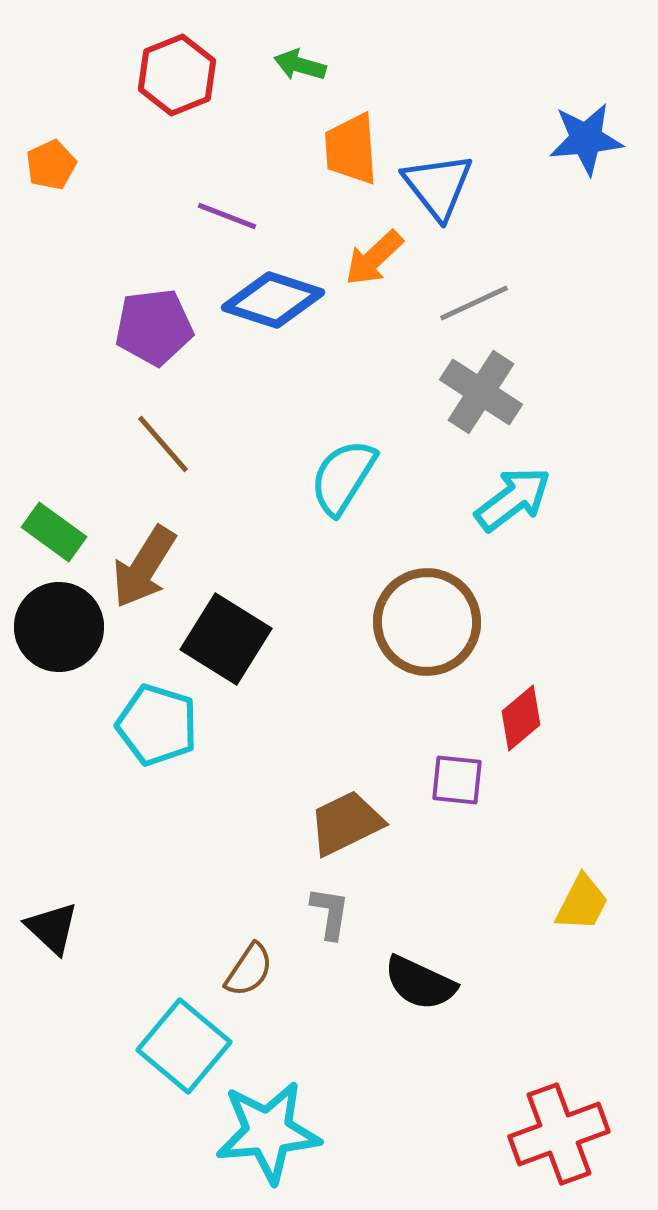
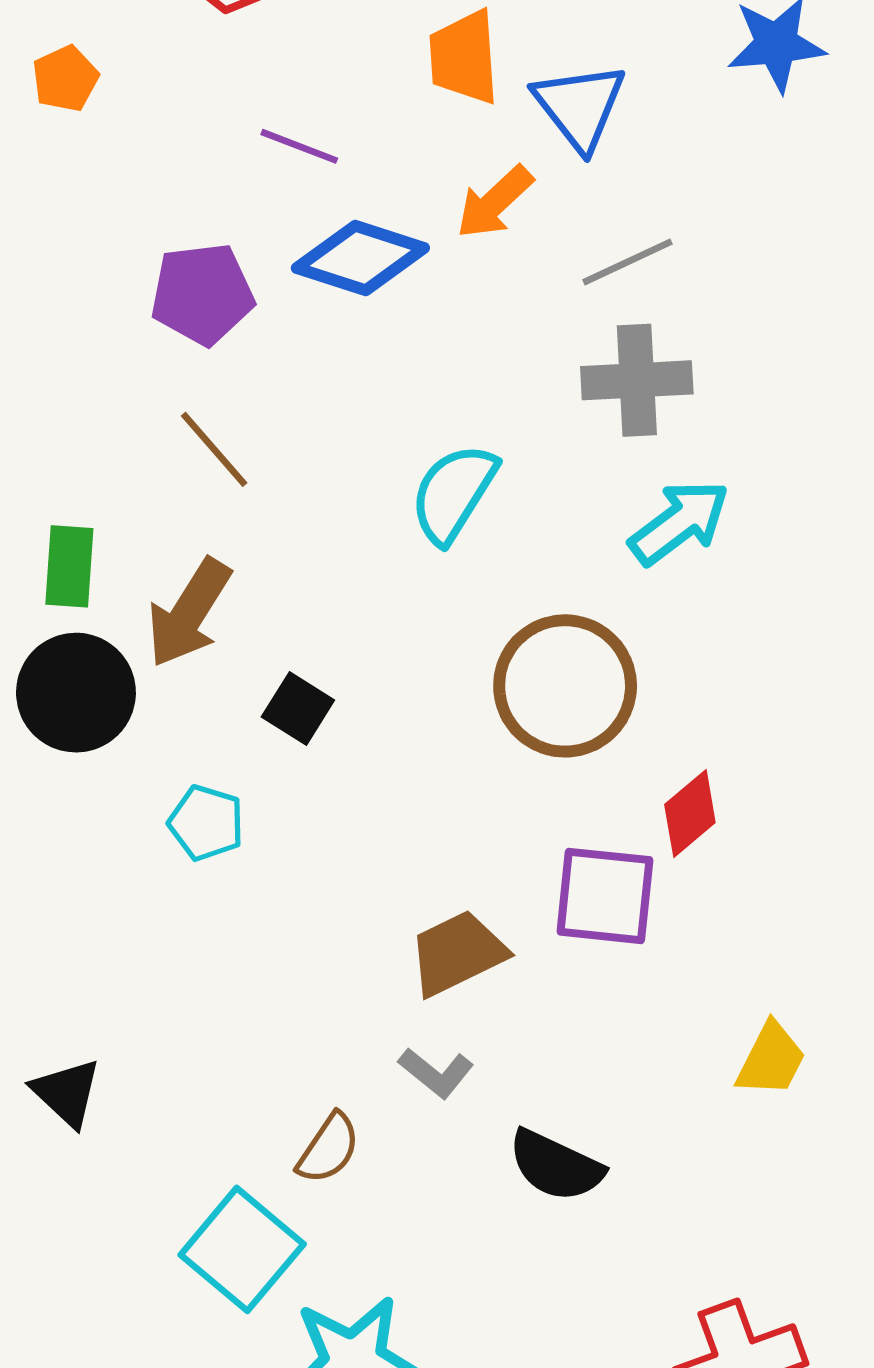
gray cross: (481, 392) -> (637, 380), turned -36
green rectangle: (54, 532) -> (69, 566), turned 58
black square: (226, 639) -> (298, 709), size x0.6
cyan pentagon: (157, 725) -> (206, 823), size x0.7
purple square: (457, 780) -> (605, 896), size x1.5
gray L-shape: (330, 913) -> (436, 1073), turned 120

